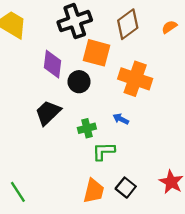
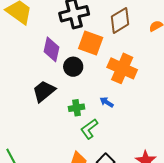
green L-shape: (104, 151) -> (89, 129), turned -40

